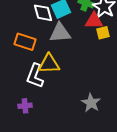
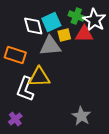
yellow square: (103, 33) -> (64, 35), moved
purple cross: (25, 106) -> (15, 119), turned -32

